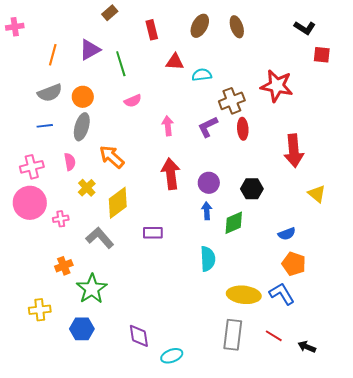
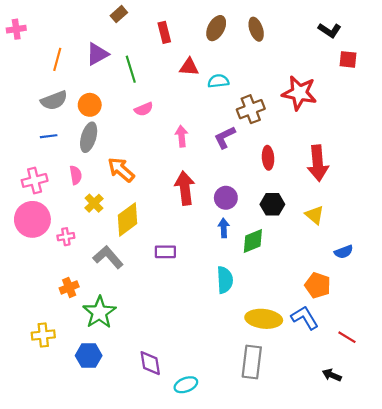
red ellipse: (243, 129) -> (268, 158), moved
yellow triangle: (317, 194) -> (314, 215), moved
blue semicircle: (287, 234) -> (344, 252), moved
red line: (274, 336) -> (347, 337), moved

